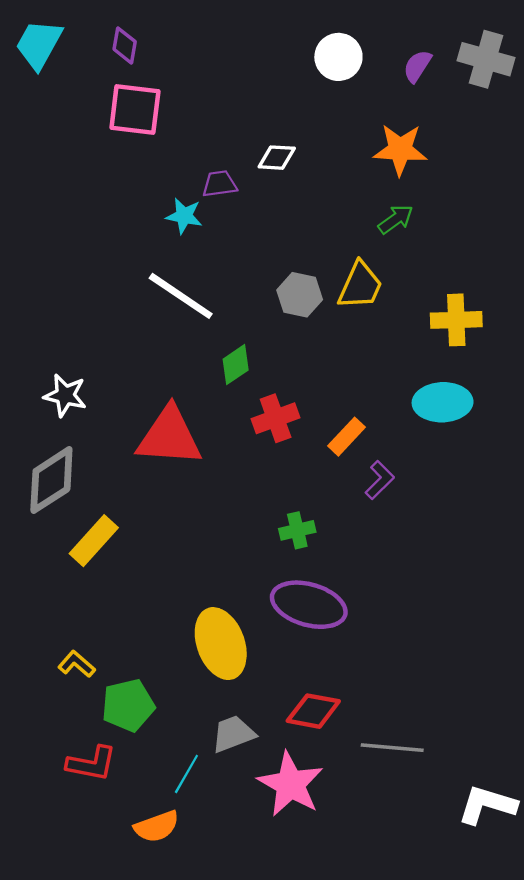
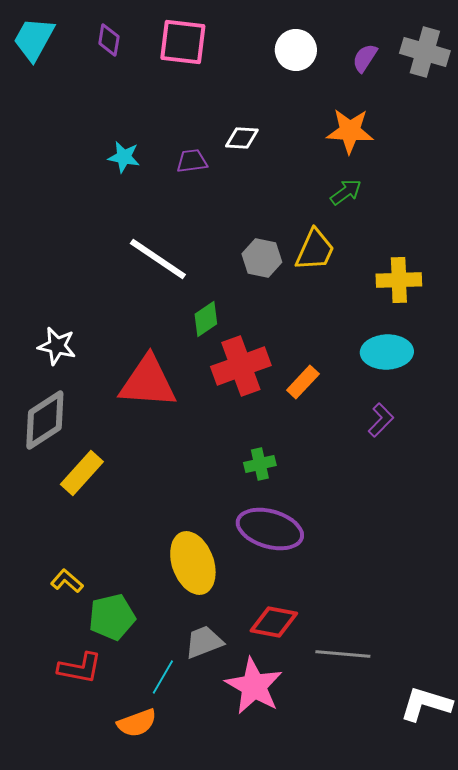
pink square: (135, 110) -> (183, 42), moved
cyan star: (184, 216) -> (124, 157), moved
red cross: (276, 418) -> (241, 366), size x1.4
purple L-shape: (380, 480) -> (381, 420), moved

